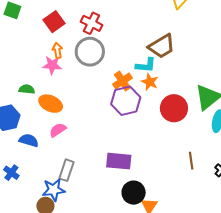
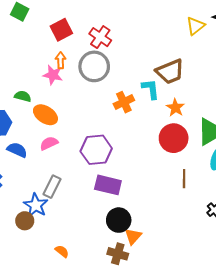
cyan L-shape: (146, 65) -> (151, 89), turned -110
orange star: (150, 82) -> (175, 108), moved
purple hexagon: (126, 101) -> (96, 150), moved
brown line: (191, 161) -> (184, 179), moved
blue star: (54, 190) -> (36, 205), turned 30

